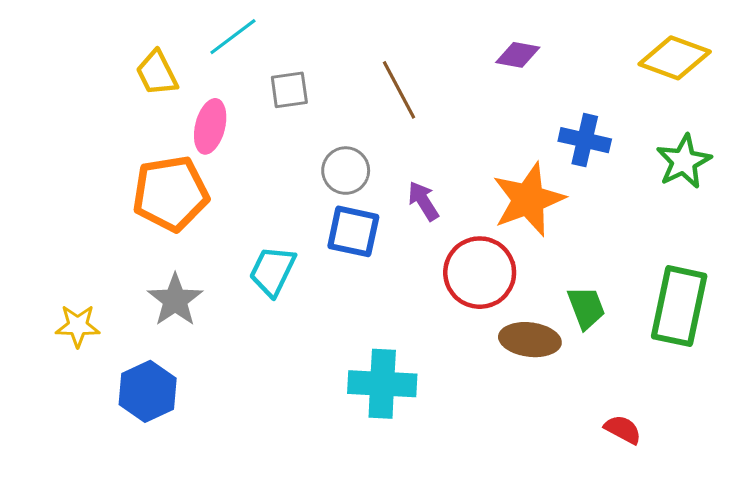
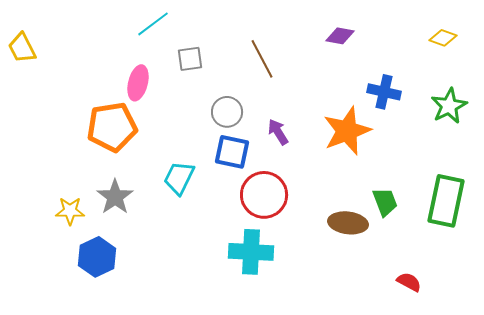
yellow diamond: (675, 58) -> (443, 38), size x0.6
yellow trapezoid: (157, 73) -> (22, 48), moved
red circle: (480, 273) -> (264, 195), moved
yellow star: (78, 326) -> (70, 211), moved

